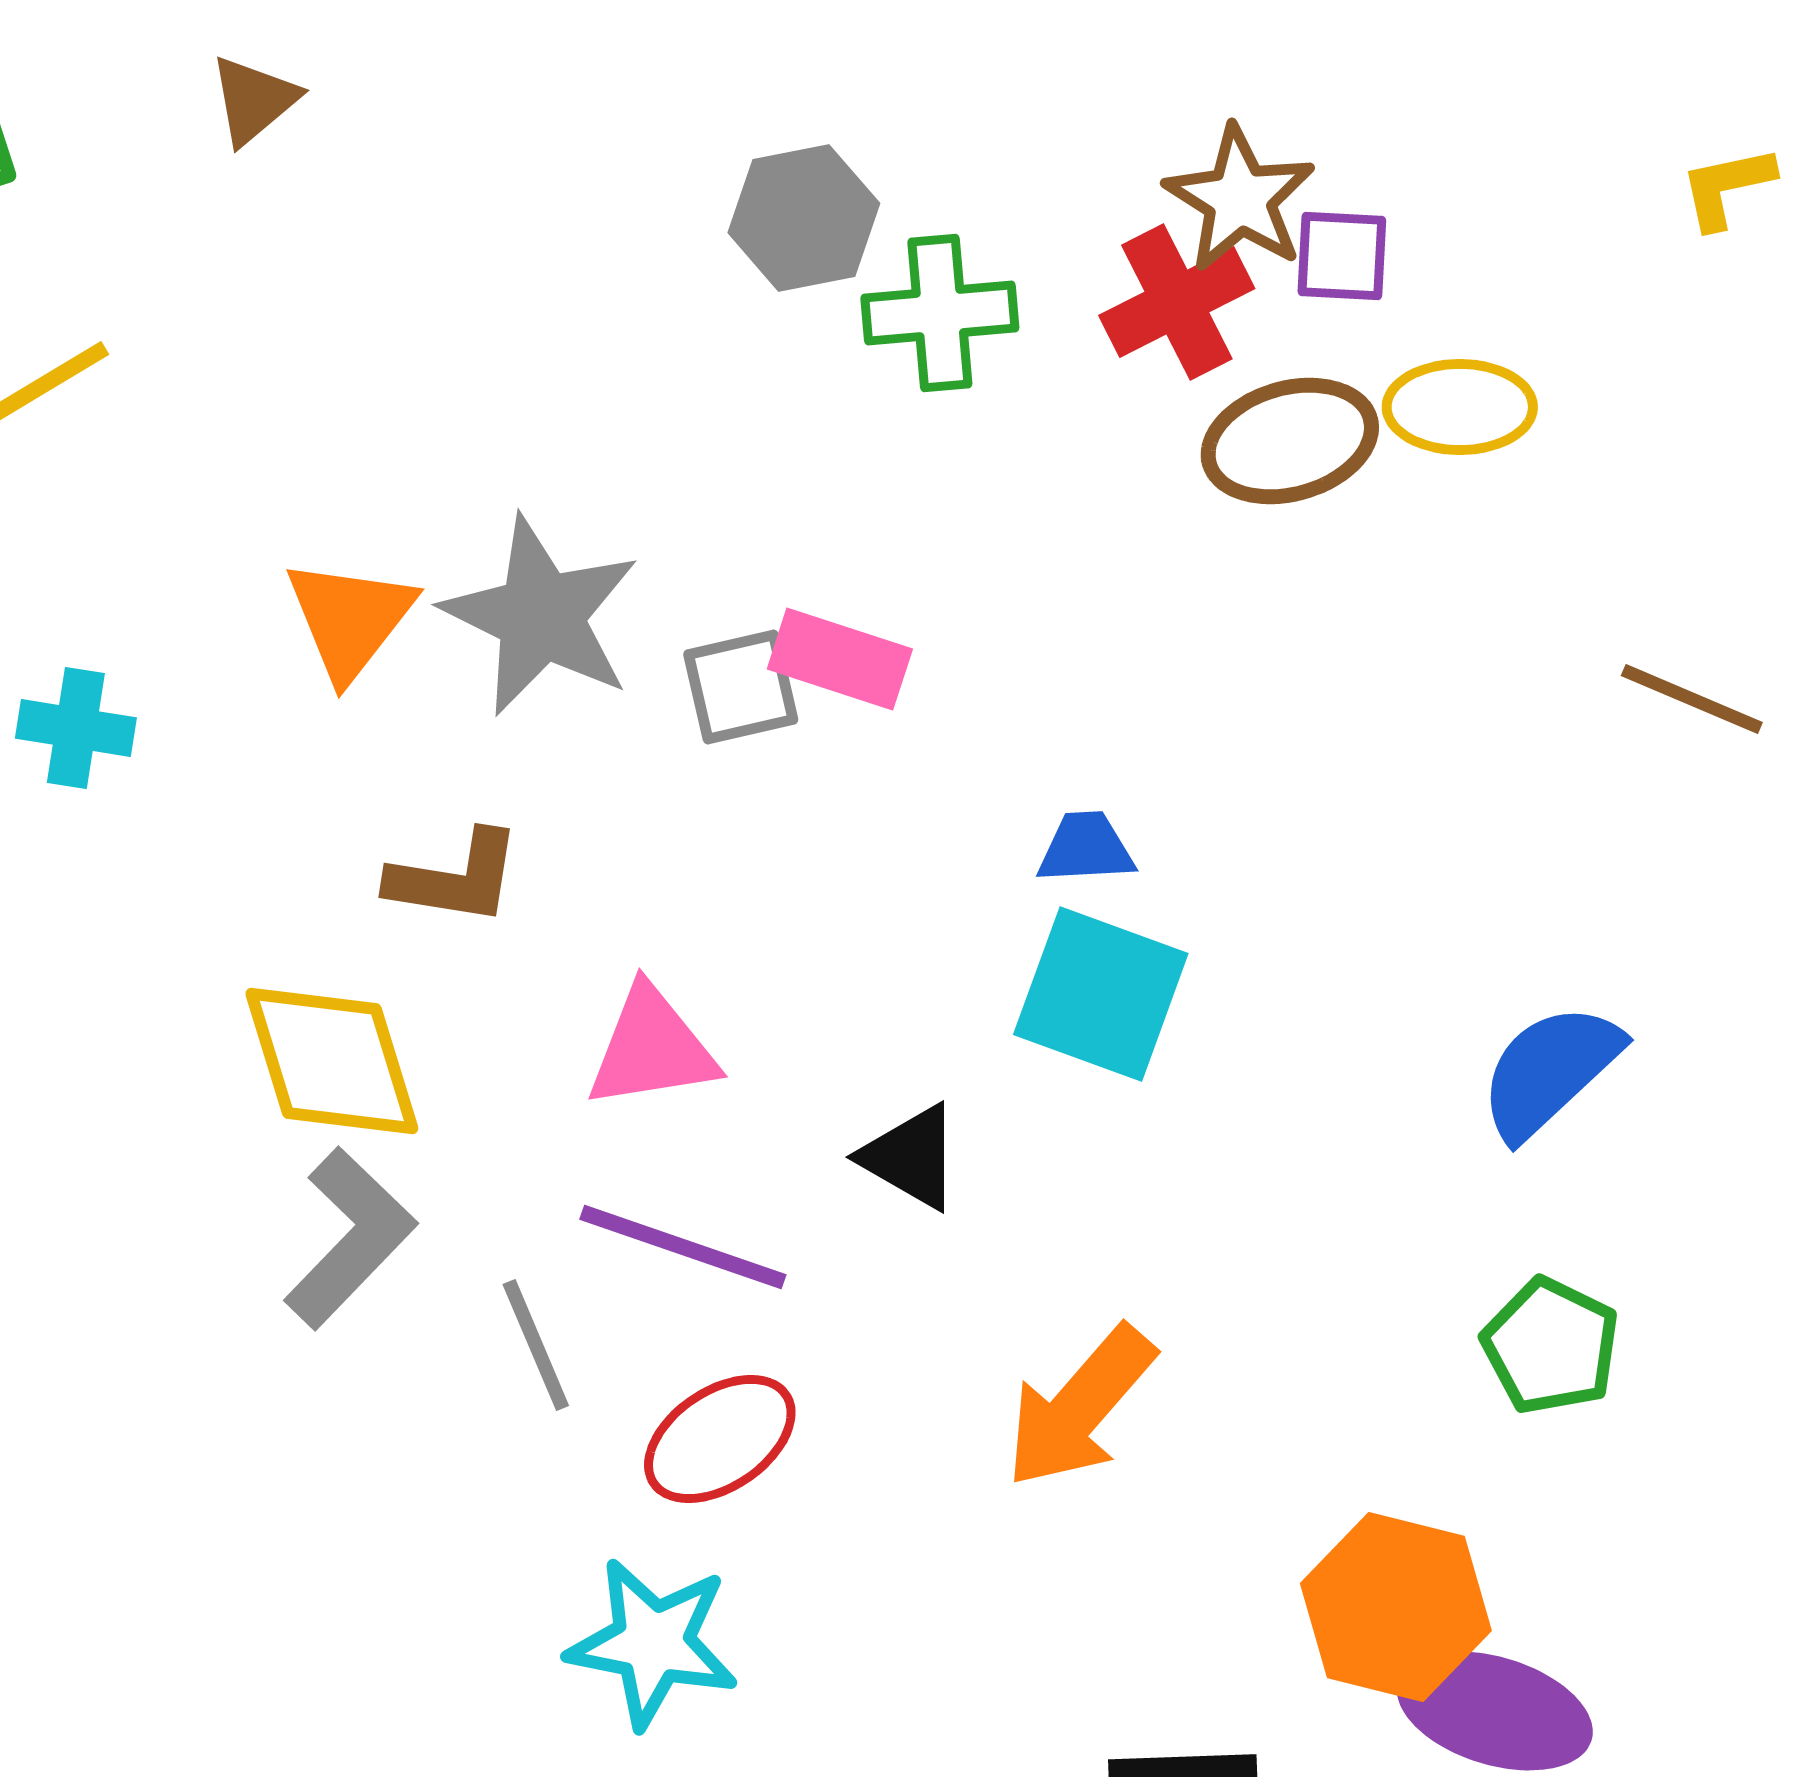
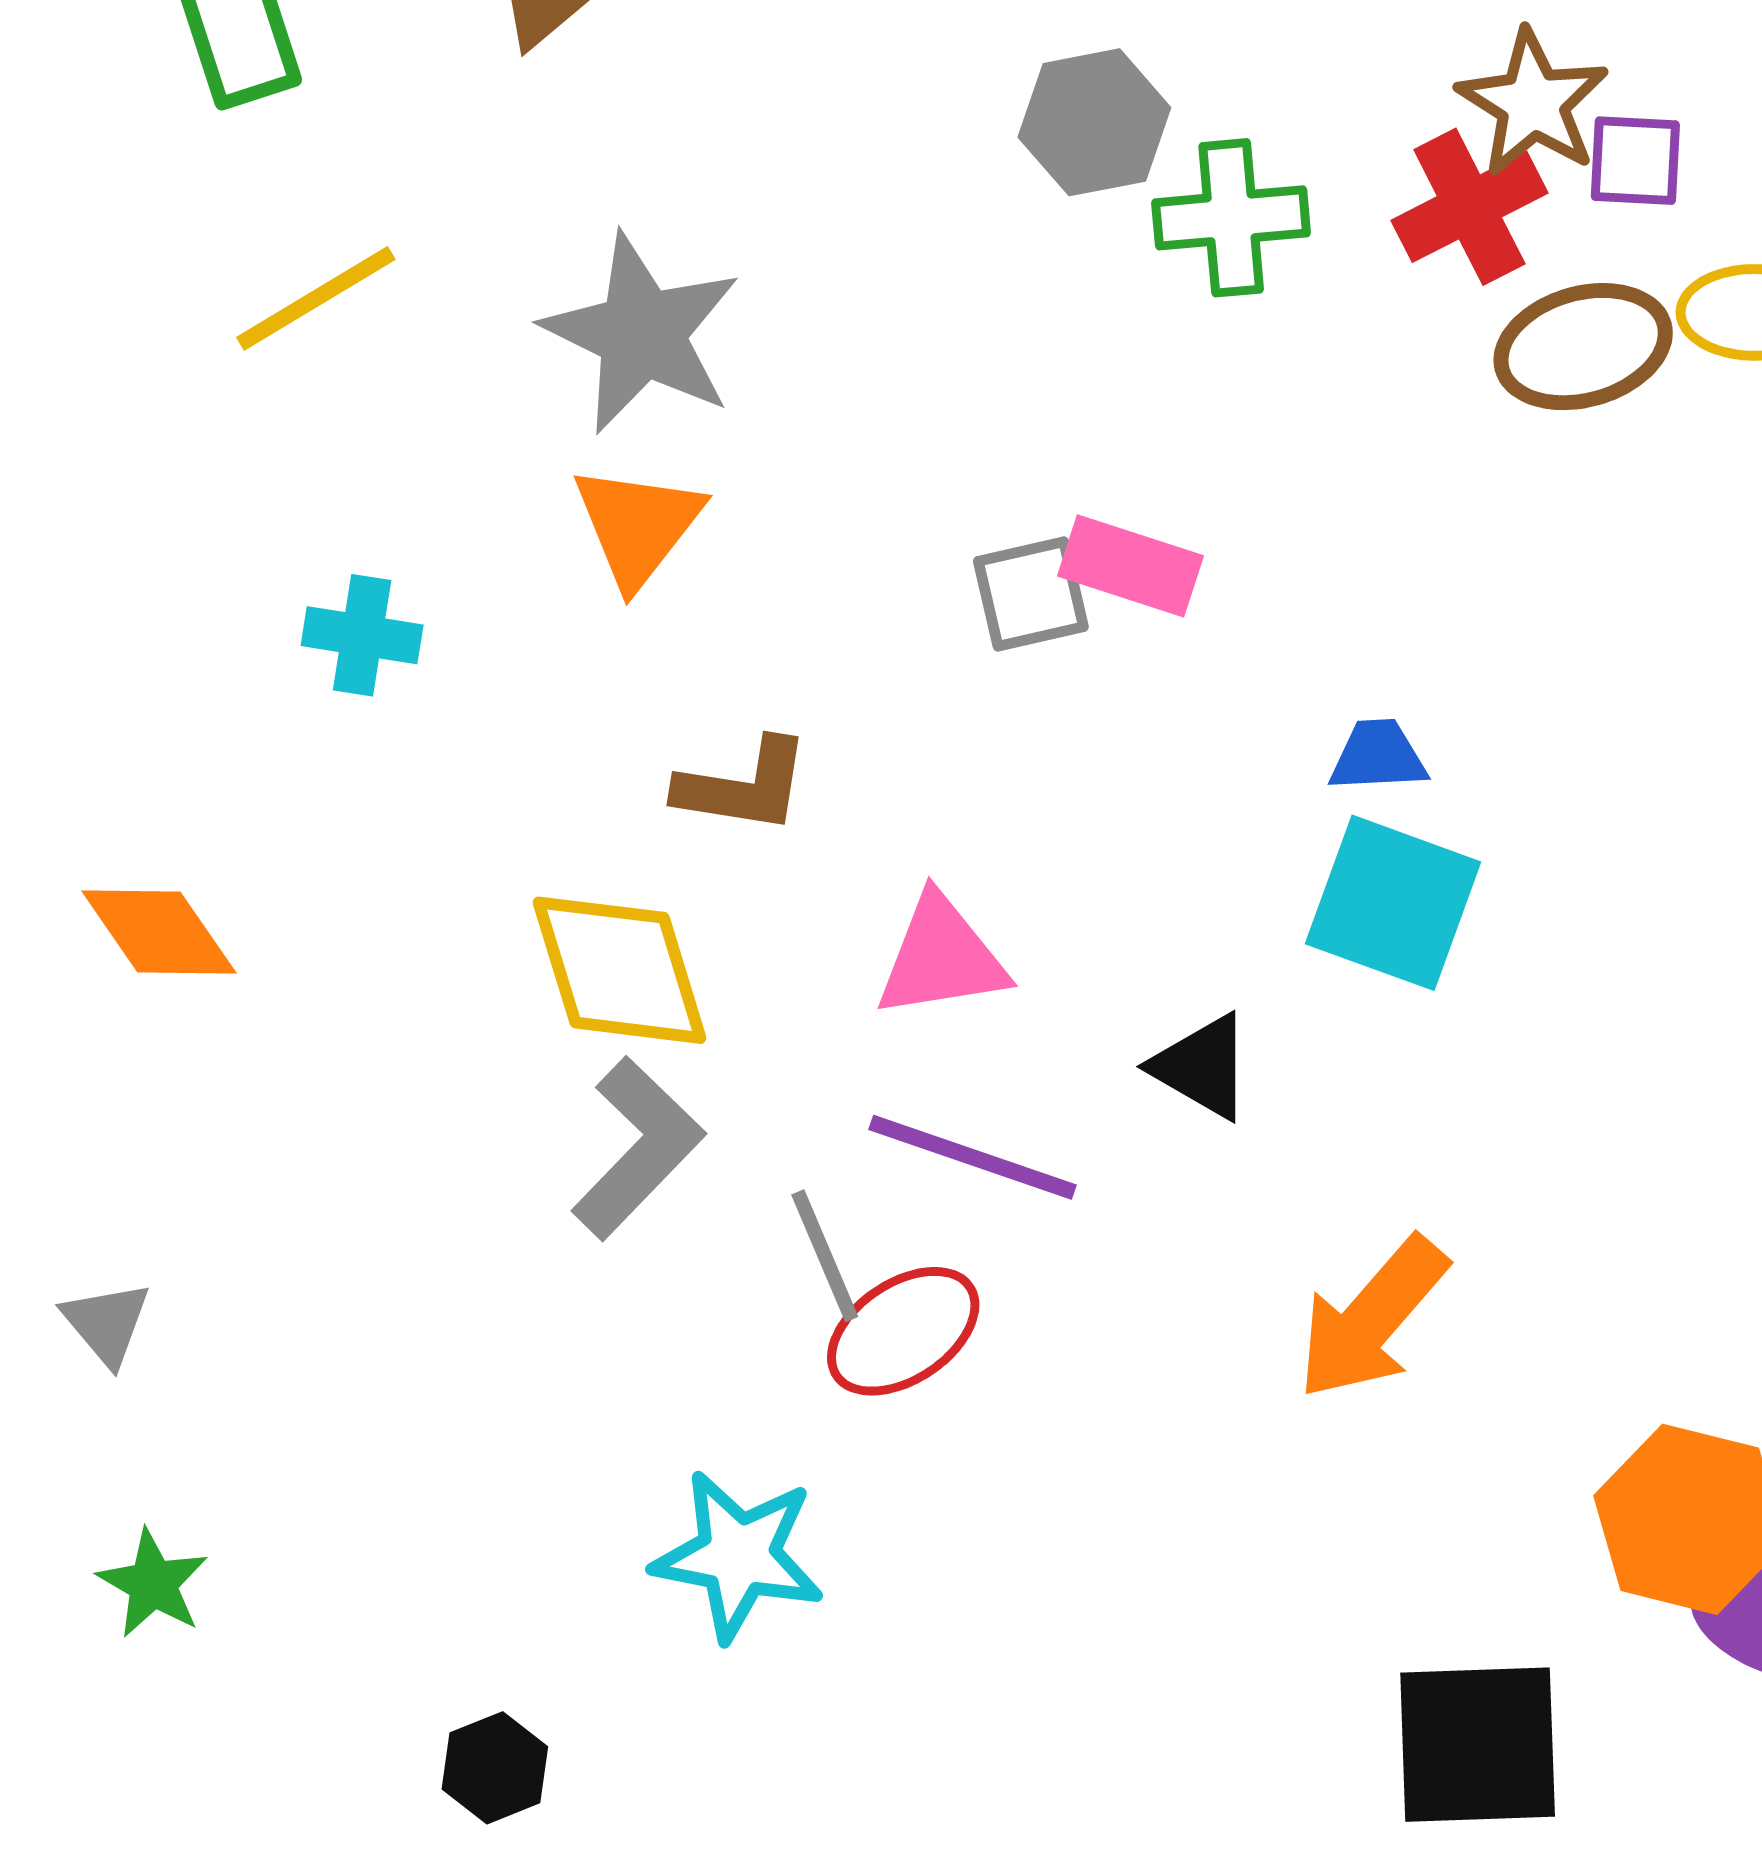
gray star: (541, 616) -> (642, 334), moved
red ellipse: (720, 1439) -> (903, 1331), moved
cyan star: (653, 1643) -> (738, 1556), moved

